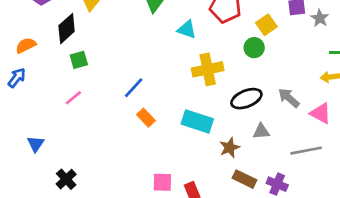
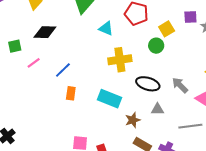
black diamond: (67, 29) -> (45, 32), moved, turned 40
green square: (79, 60) -> (15, 46), moved
pink line: (73, 98) -> (34, 63), moved
black ellipse: (246, 99) -> (148, 84), turned 35
orange rectangle: (146, 118) -> (71, 93), turned 48

